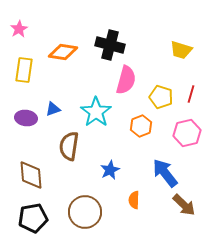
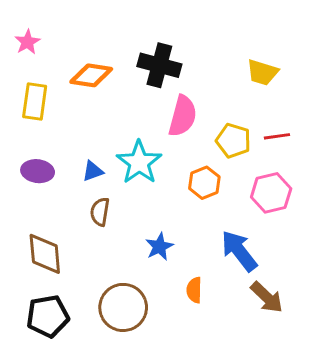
red line: (191, 94) -> (277, 136), turned 66
blue triangle: (53, 109) -> (93, 171), moved
brown semicircle: (69, 146) -> (100, 212), size x0.7

